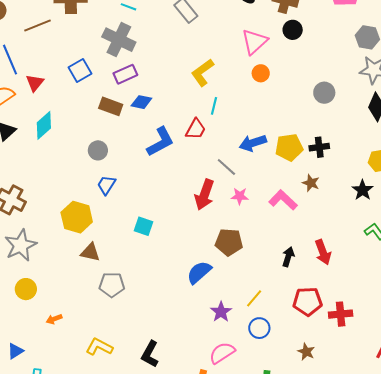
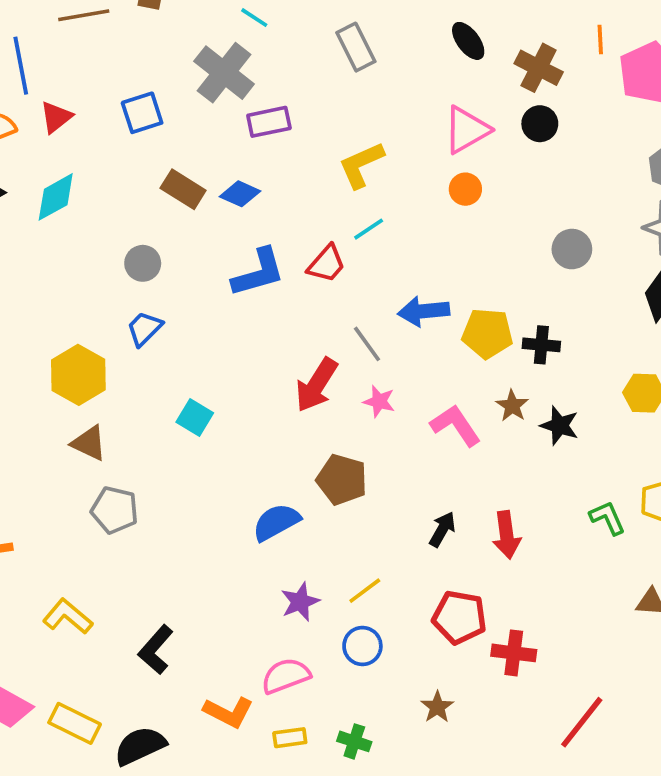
purple rectangle: (125, 74) -> (269, 122), moved
cyan line: (214, 106) -> (369, 229), turned 30
black star: (363, 190) -> (559, 426), moved, turned -30

